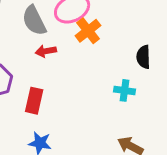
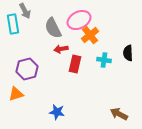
cyan cross: (124, 90) -> (104, 60), moved
red rectangle: (34, 101) -> (75, 64), moved

